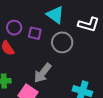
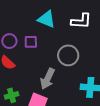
gray circle: (62, 42) -> (68, 55), moved

